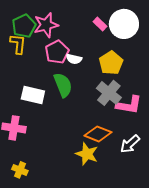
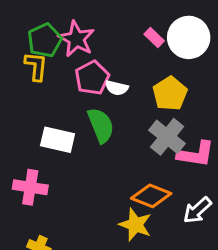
pink star: (46, 25) -> (76, 39), turned -30

